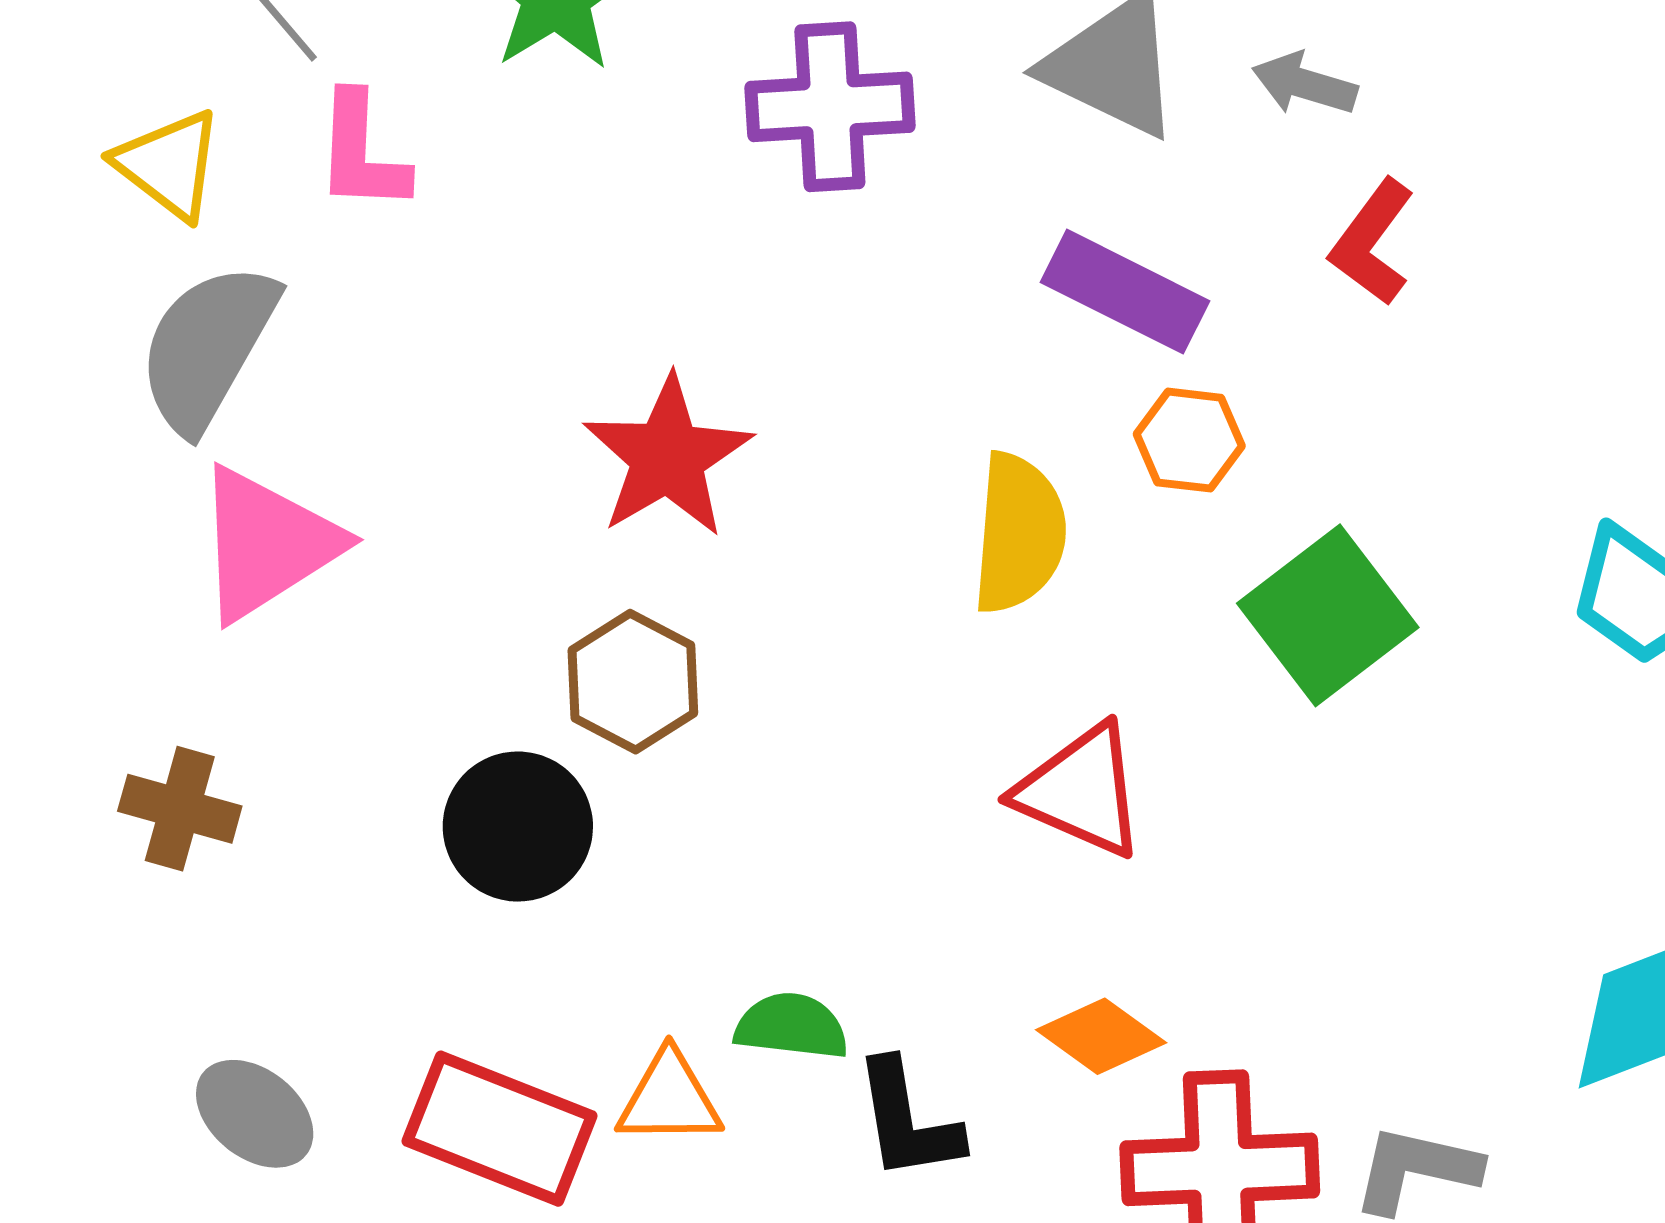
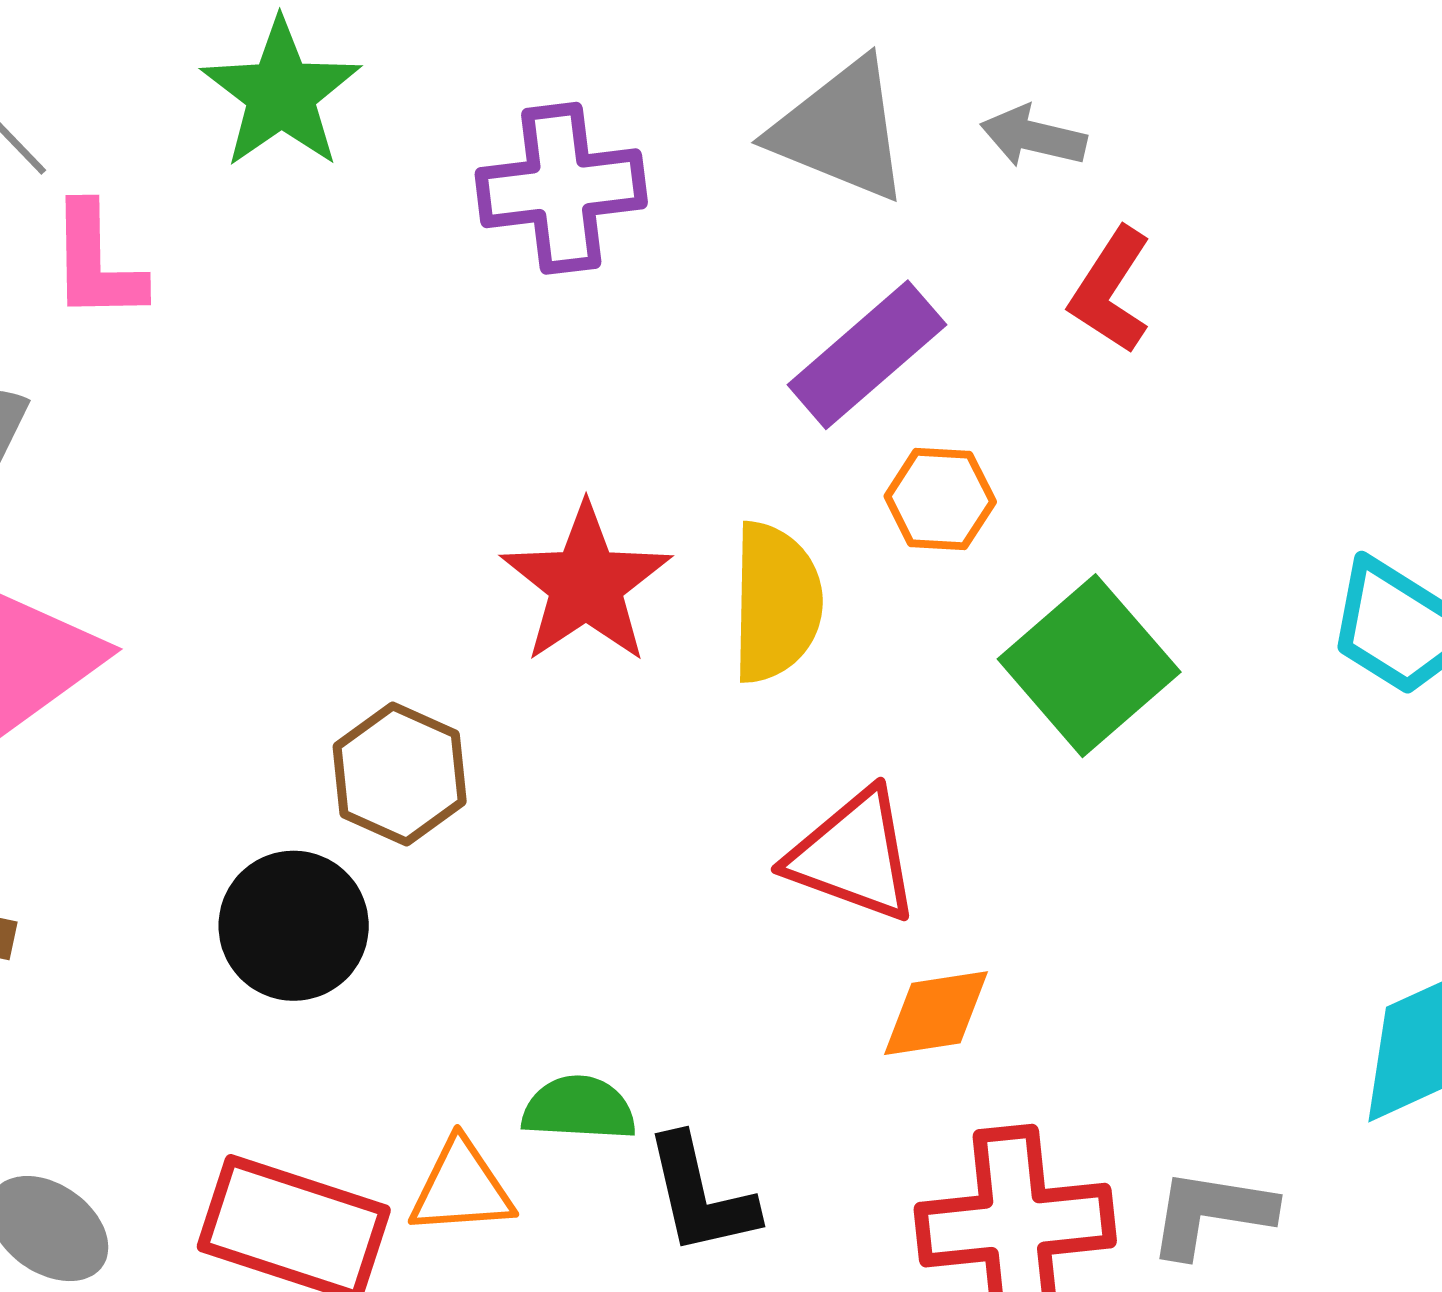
purple rectangle: (1125, 292) -> (867, 355), turned -64
red star: (668, 457) -> (586, 584), moved
orange diamond: (1101, 1036) -> (936, 1013), moved, turned -41

